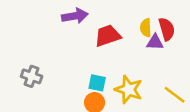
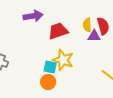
yellow star: (129, 90) -> (63, 60), moved

